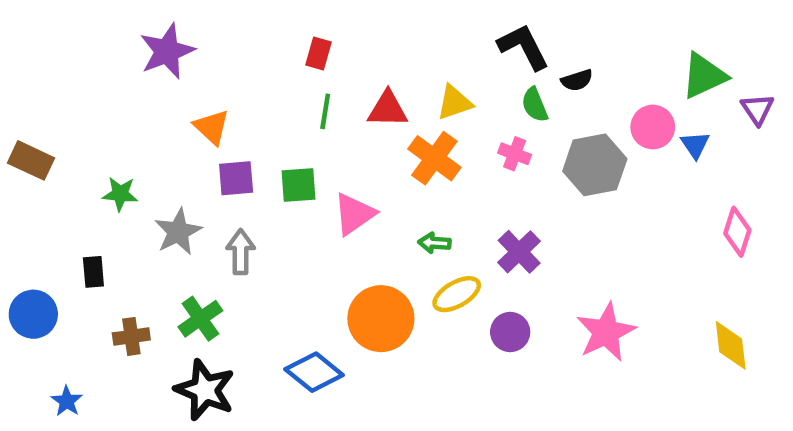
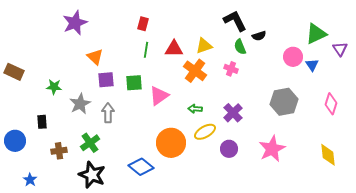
gray hexagon: (595, 165) -> (284, 102), moved

